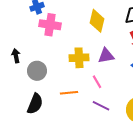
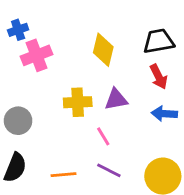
pink cross: (50, 25) -> (36, 55), turned -30
orange line: (69, 93) -> (63, 175), moved

